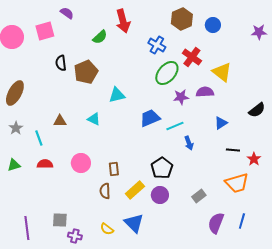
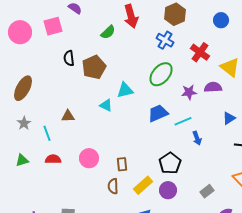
brown hexagon: (182, 19) -> (175, 14), moved
green ellipse: (167, 73) -> (161, 74), moved
cyan triangle: (94, 119) -> (106, 105), moved

